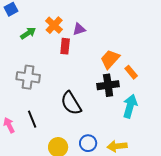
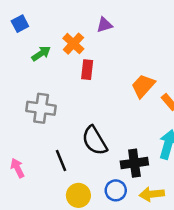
purple triangle: (79, 29) -> (105, 25), moved
black cross: (108, 85) -> (134, 163), moved
black line: (32, 119) -> (61, 161), moved

